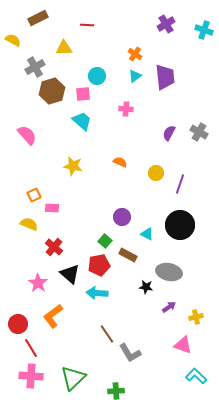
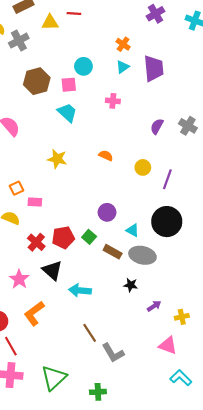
yellow triangle: (64, 48) -> (50, 22), moved
gray cross: (35, 67) -> (19, 41), moved
red pentagon: (99, 265) -> (63, 237), moved
gray ellipse: (169, 272) -> (142, 255), moved

